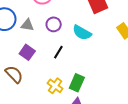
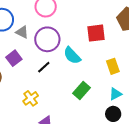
purple circle: (54, 24) -> (47, 39), size x1.6
green rectangle: (77, 83) -> (82, 91), moved

